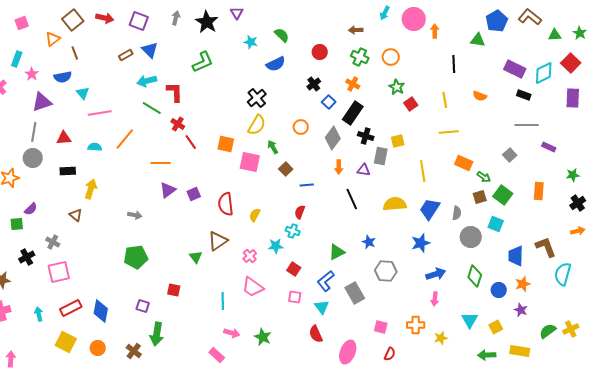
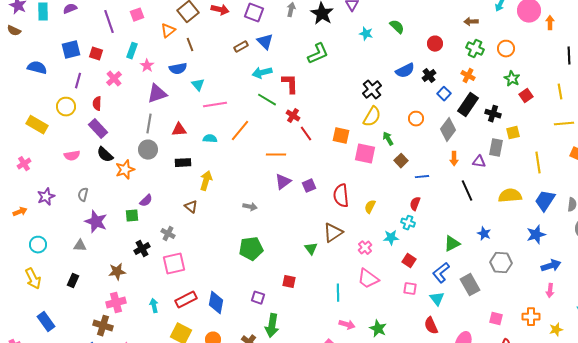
blue semicircle: (276, 64) -> (405, 71), moved
black cross: (366, 136) -> (493, 114), moved

